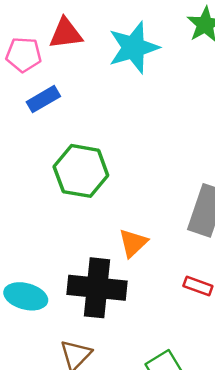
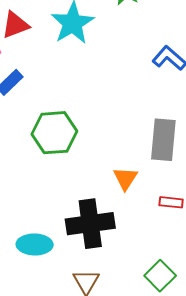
orange triangle: (133, 243) -> (125, 178), moved

